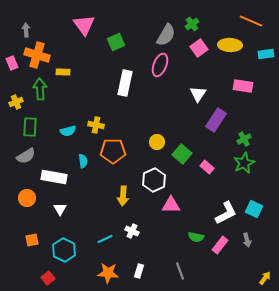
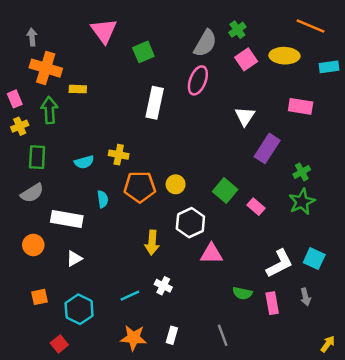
pink rectangle: (12, 63) -> (15, 99), moved
yellow circle: (157, 142) -> (176, 184), moved
white triangle: (60, 209) -> (74, 259), turned 32
pink rectangle: (220, 245) -> (272, 303), turned -48

